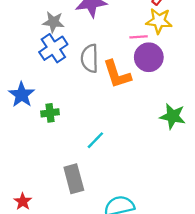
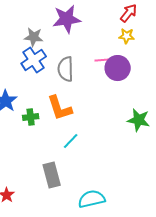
yellow star: (159, 21) -> (127, 36), size x0.7
pink line: (139, 37) -> (103, 60), moved
orange L-shape: (117, 74) -> (60, 108), moved

